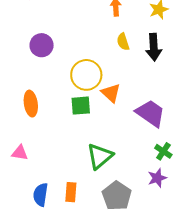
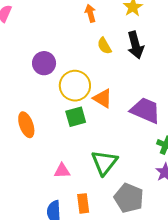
purple circle: (42, 45) -> (44, 63), moved
pink triangle: (20, 153) -> (62, 171), moved

